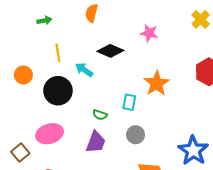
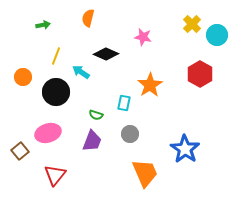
yellow line: (58, 53) -> (56, 56), turned 30

